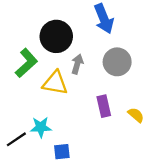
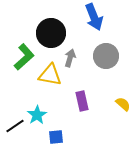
purple rectangle: (104, 106) -> (82, 101), moved
cyan star: (41, 127) -> (37, 115), turned -30

